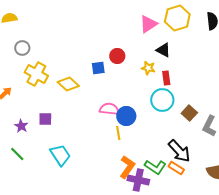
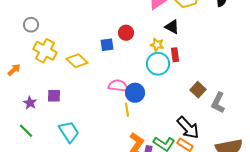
cyan circle: (162, 100) -> (158, 64), moved

